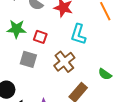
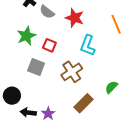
green star: (17, 29) -> (26, 36), turned -30
green semicircle: (105, 74) -> (111, 87), turned 96

